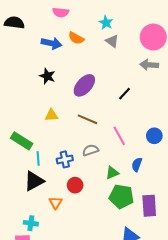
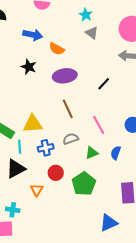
orange semicircle: (76, 38) -> (57, 49), moved
purple ellipse: (84, 85) -> (65, 76), turned 40
yellow triangle: (51, 115) -> (33, 124), moved, size x1.5
brown line: (87, 119) -> (68, 109), turned 42
green triangle: (112, 173) -> (92, 153), moved
green pentagon: (121, 196) -> (84, 184), moved, turned 30

